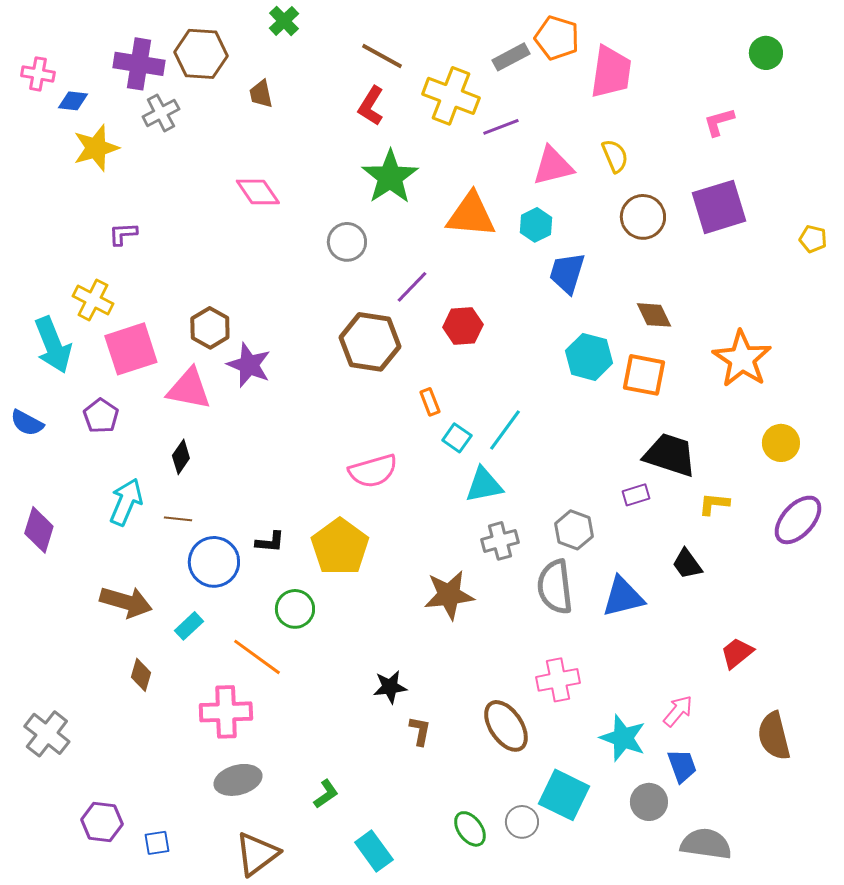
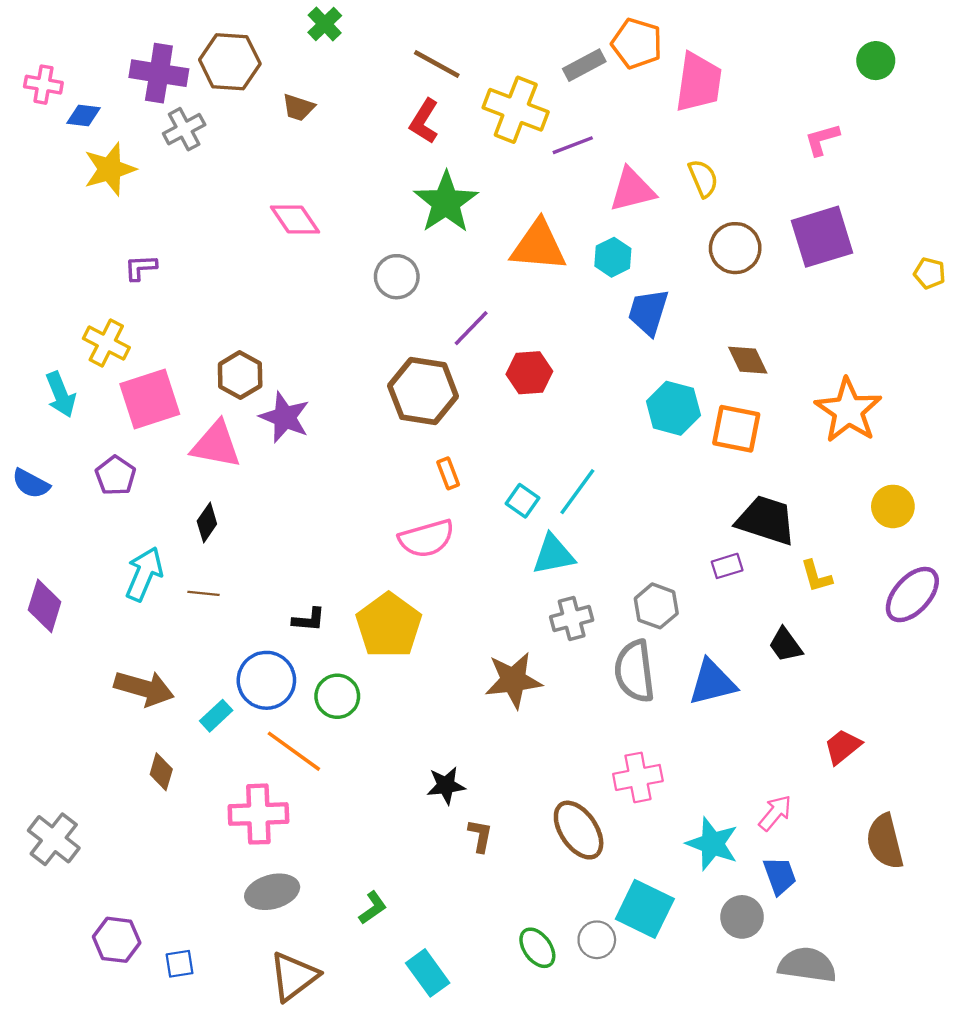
brown trapezoid: (261, 94) -> (298, 107), turned -60
cyan arrow: (53, 345) -> (61, 394), size x0.7
orange rectangle: (430, 402) -> (448, 473), moved
yellow L-shape: (714, 504) -> (816, 576), turned -112
blue circle: (214, 562) -> (266, 680), moved

